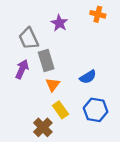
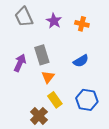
orange cross: (98, 14) -> (82, 24), moved
gray trapezoid: (29, 38) -> (24, 17), moved
blue semicircle: (88, 77) -> (81, 61), moved

